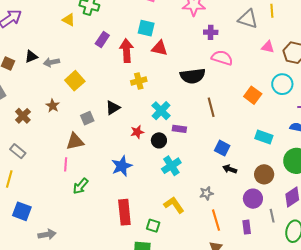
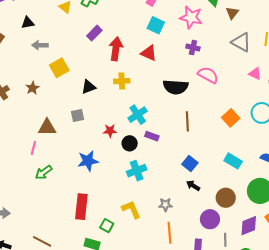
cyan square: (146, 28) -> (156, 25), moved
purple cross: (211, 32) -> (193, 48), moved
black triangle: (31, 57) -> (28, 23), moved
black triangle: (113, 108) -> (89, 87), moved
gray square: (87, 118) -> (78, 116), moved

